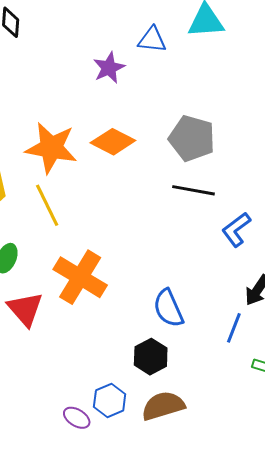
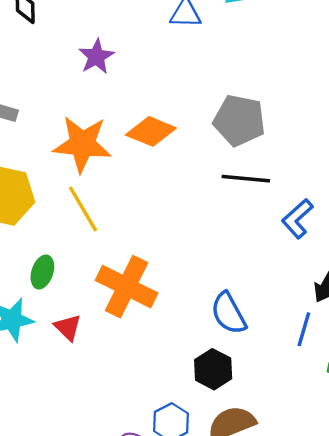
purple star: (109, 68) -> (96, 57), moved
red triangle: (25, 309) -> (68, 327), size x0.7

